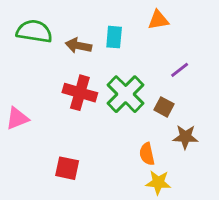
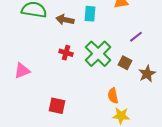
red cross: (80, 93) -> (66, 53), size x0.6
brown star: (185, 137) -> (147, 74), moved, turned -30

